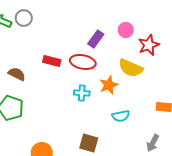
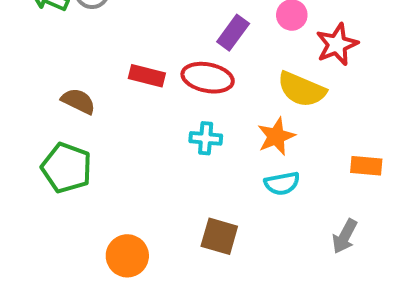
orange star: (109, 85) -> (276, 136), moved

